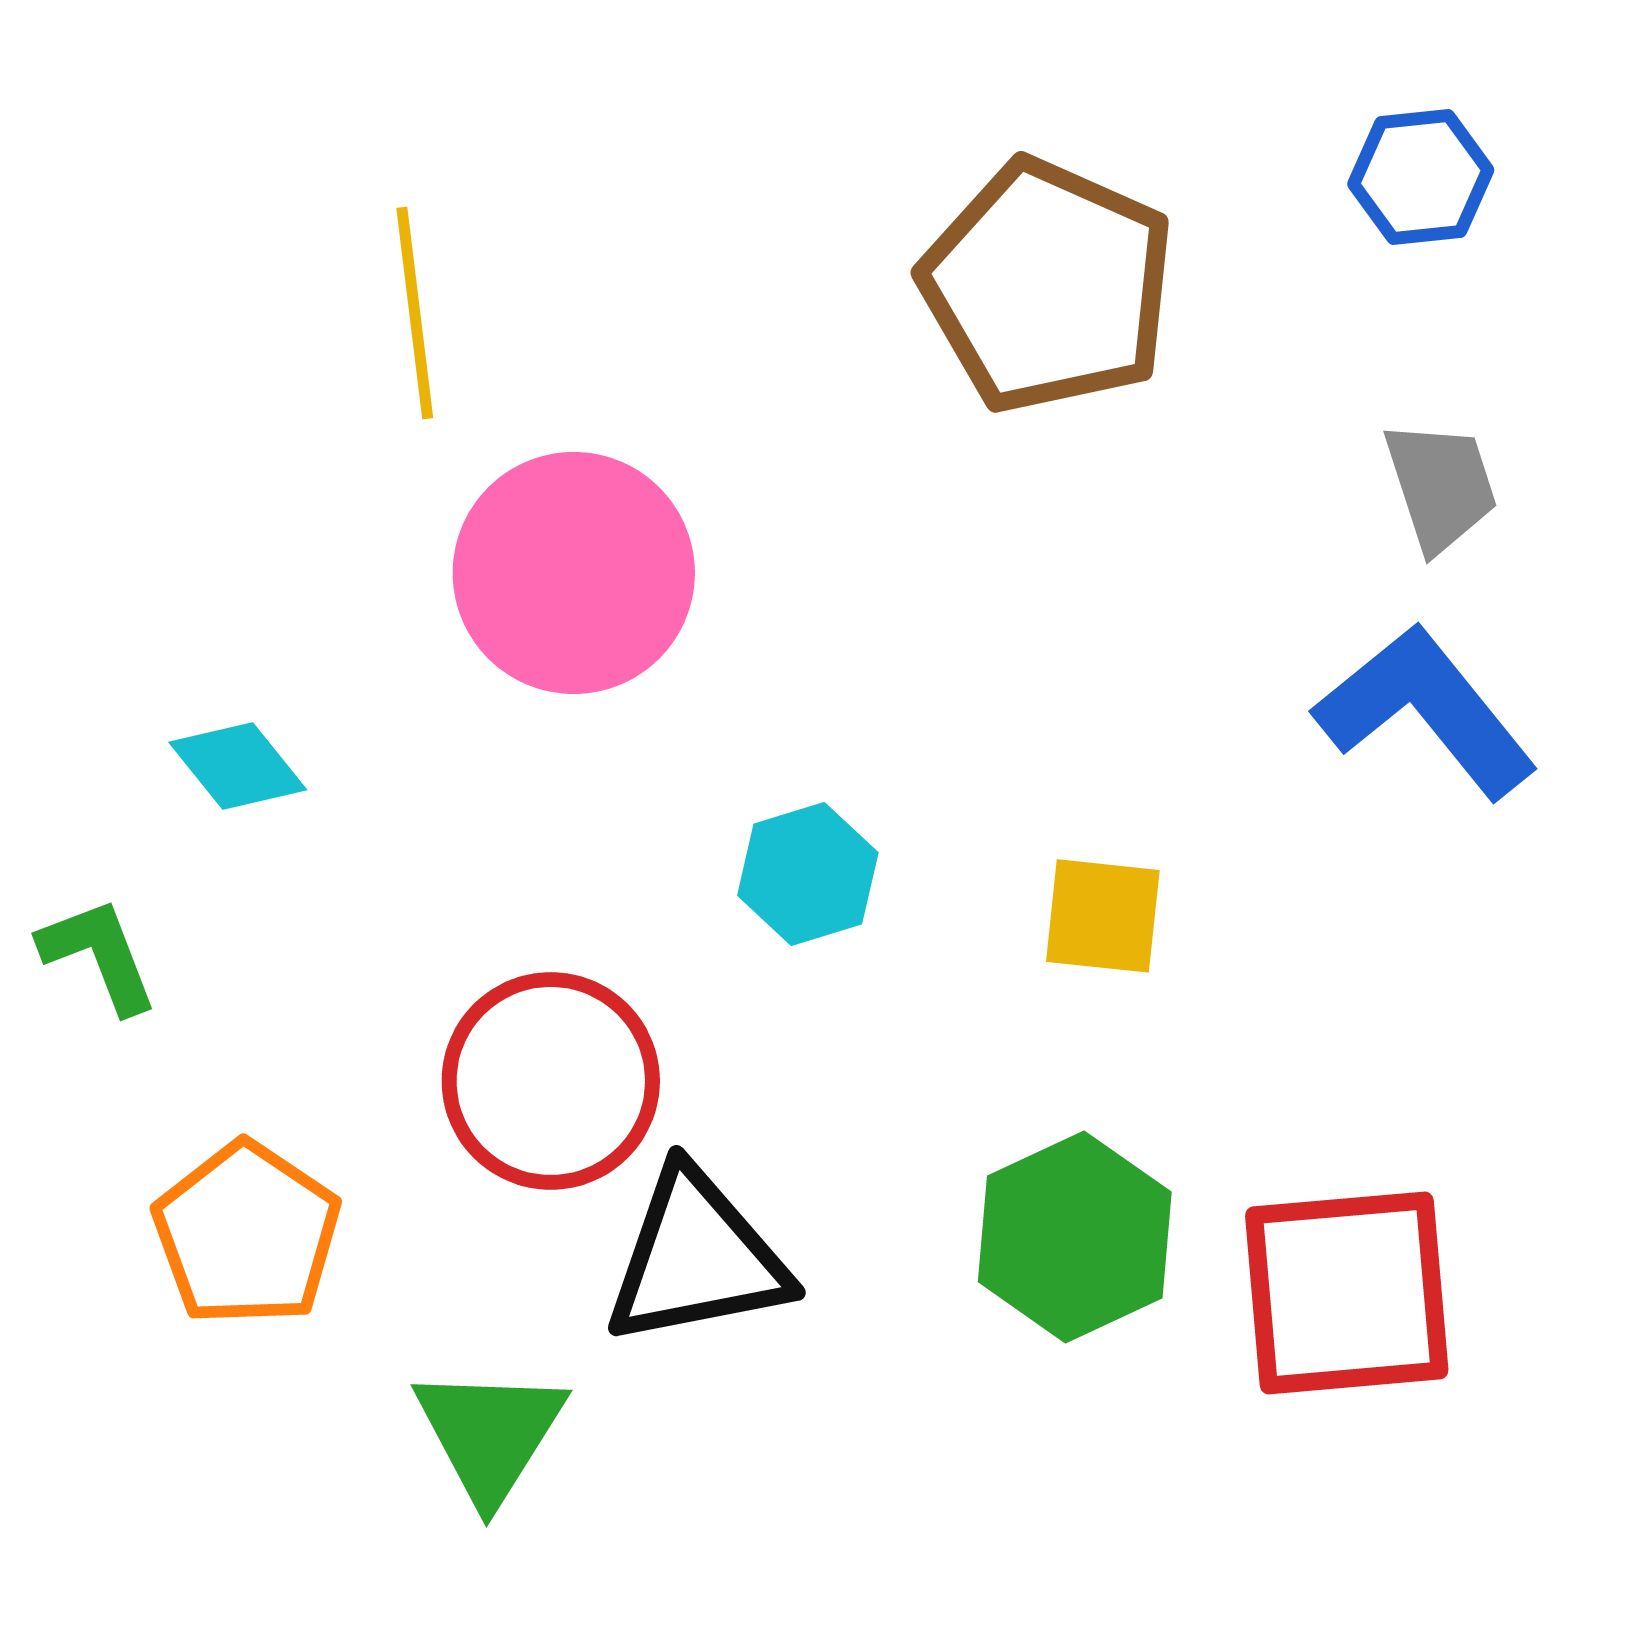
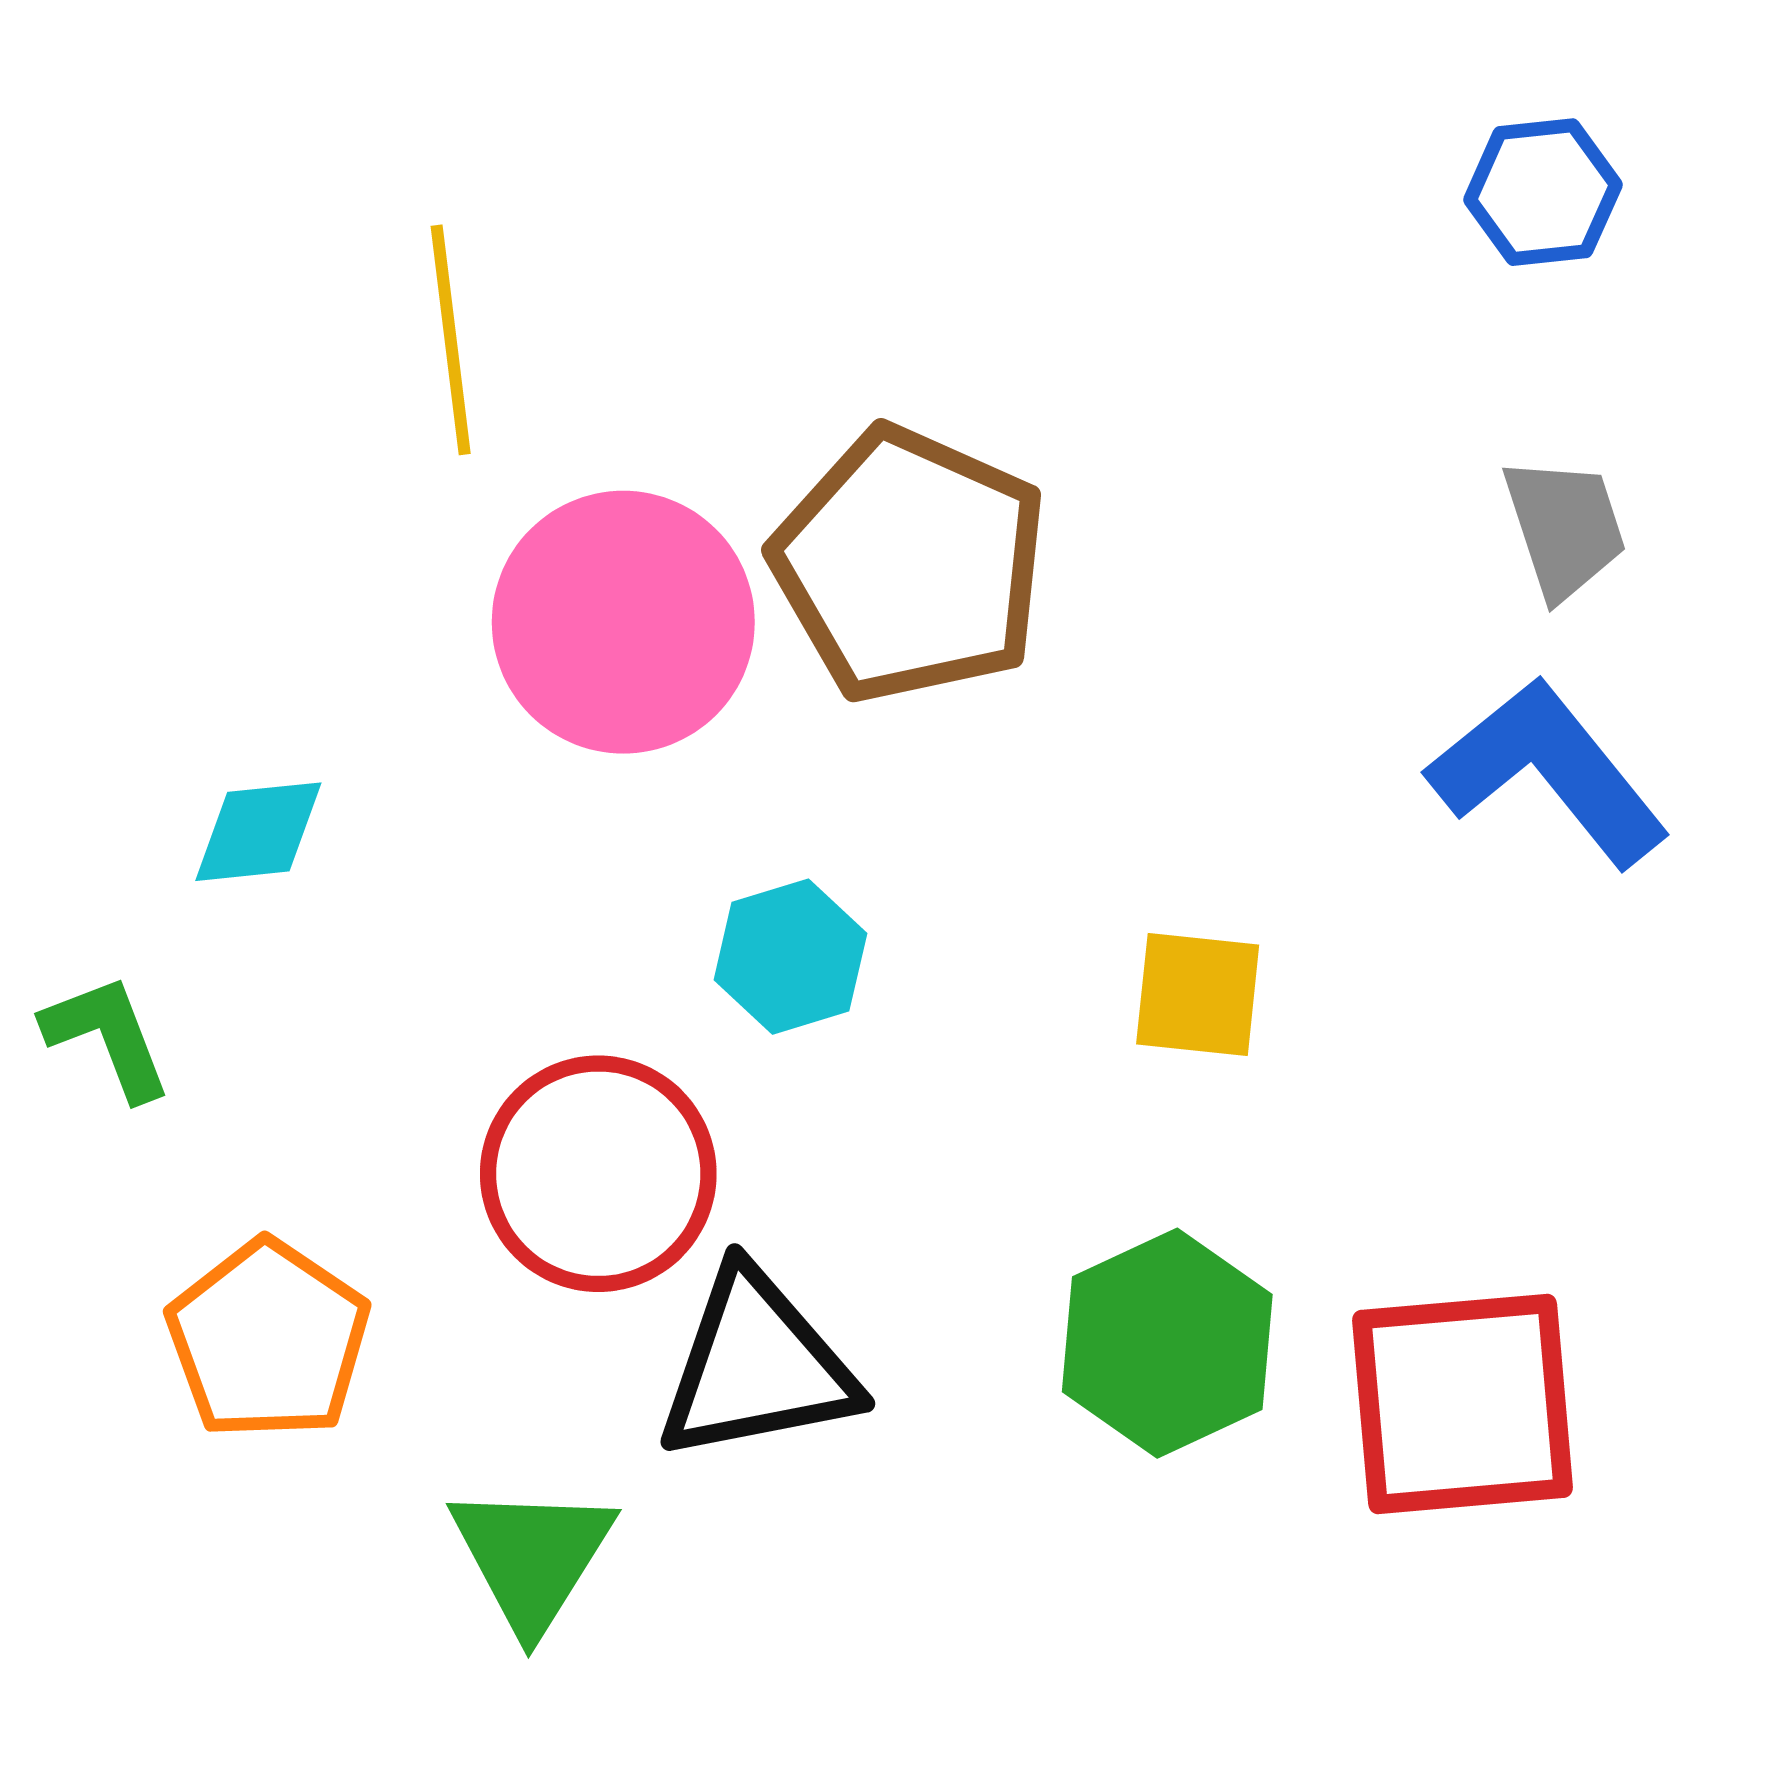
brown pentagon: (1048, 286) -> (910, 565), moved
cyan diamond: (238, 766) -> (258, 832), turned -57
cyan hexagon: (808, 874) -> (790, 957), moved

